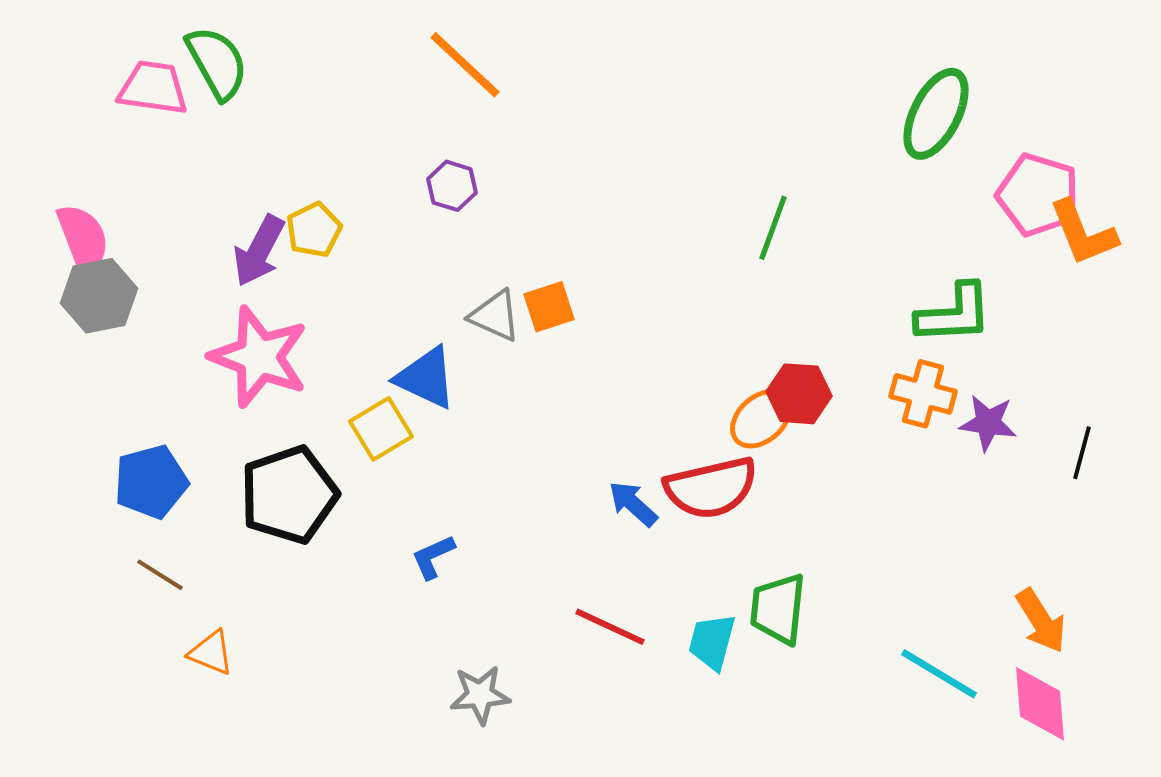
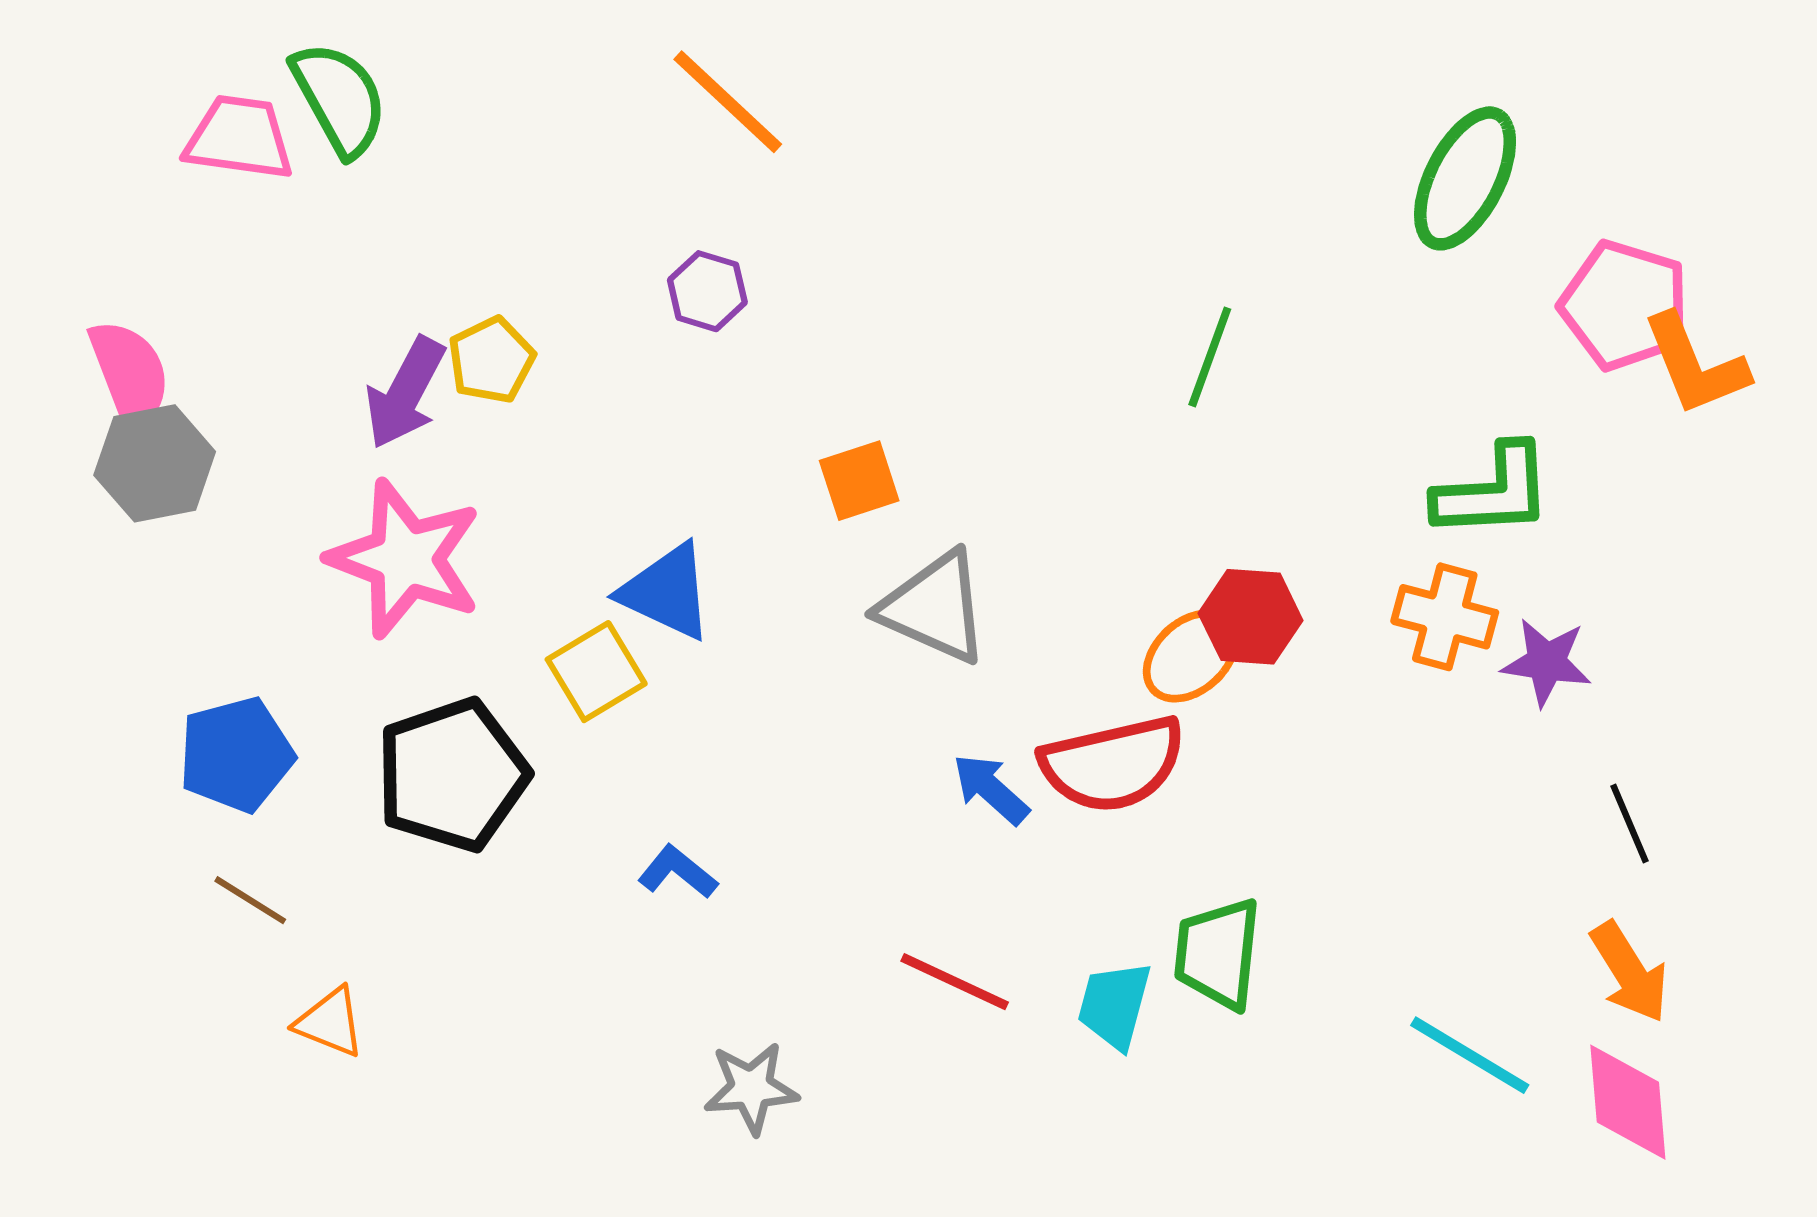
gray triangle: (495, 316) -> (934, 607), moved, size x1.4
black line: (1082, 453) -> (1629, 823), moved, turned -38
blue L-shape: (433, 557) -> (678, 872), turned 63

